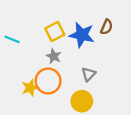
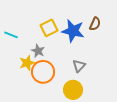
gray star: (54, 56) -> (38, 51), moved
yellow star: (30, 88) -> (27, 63), moved

